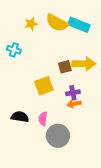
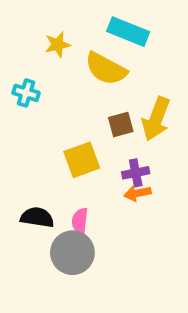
yellow semicircle: (57, 23) -> (106, 69), moved
cyan rectangle: (79, 25) -> (128, 32), moved
yellow arrow: (84, 64) -> (156, 119), turned 110
gray circle: (58, 136) -> (72, 253), moved

